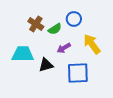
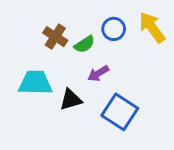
yellow arrow: (92, 44) -> (152, 27), moved
blue square: (78, 73) -> (120, 112), turned 35

